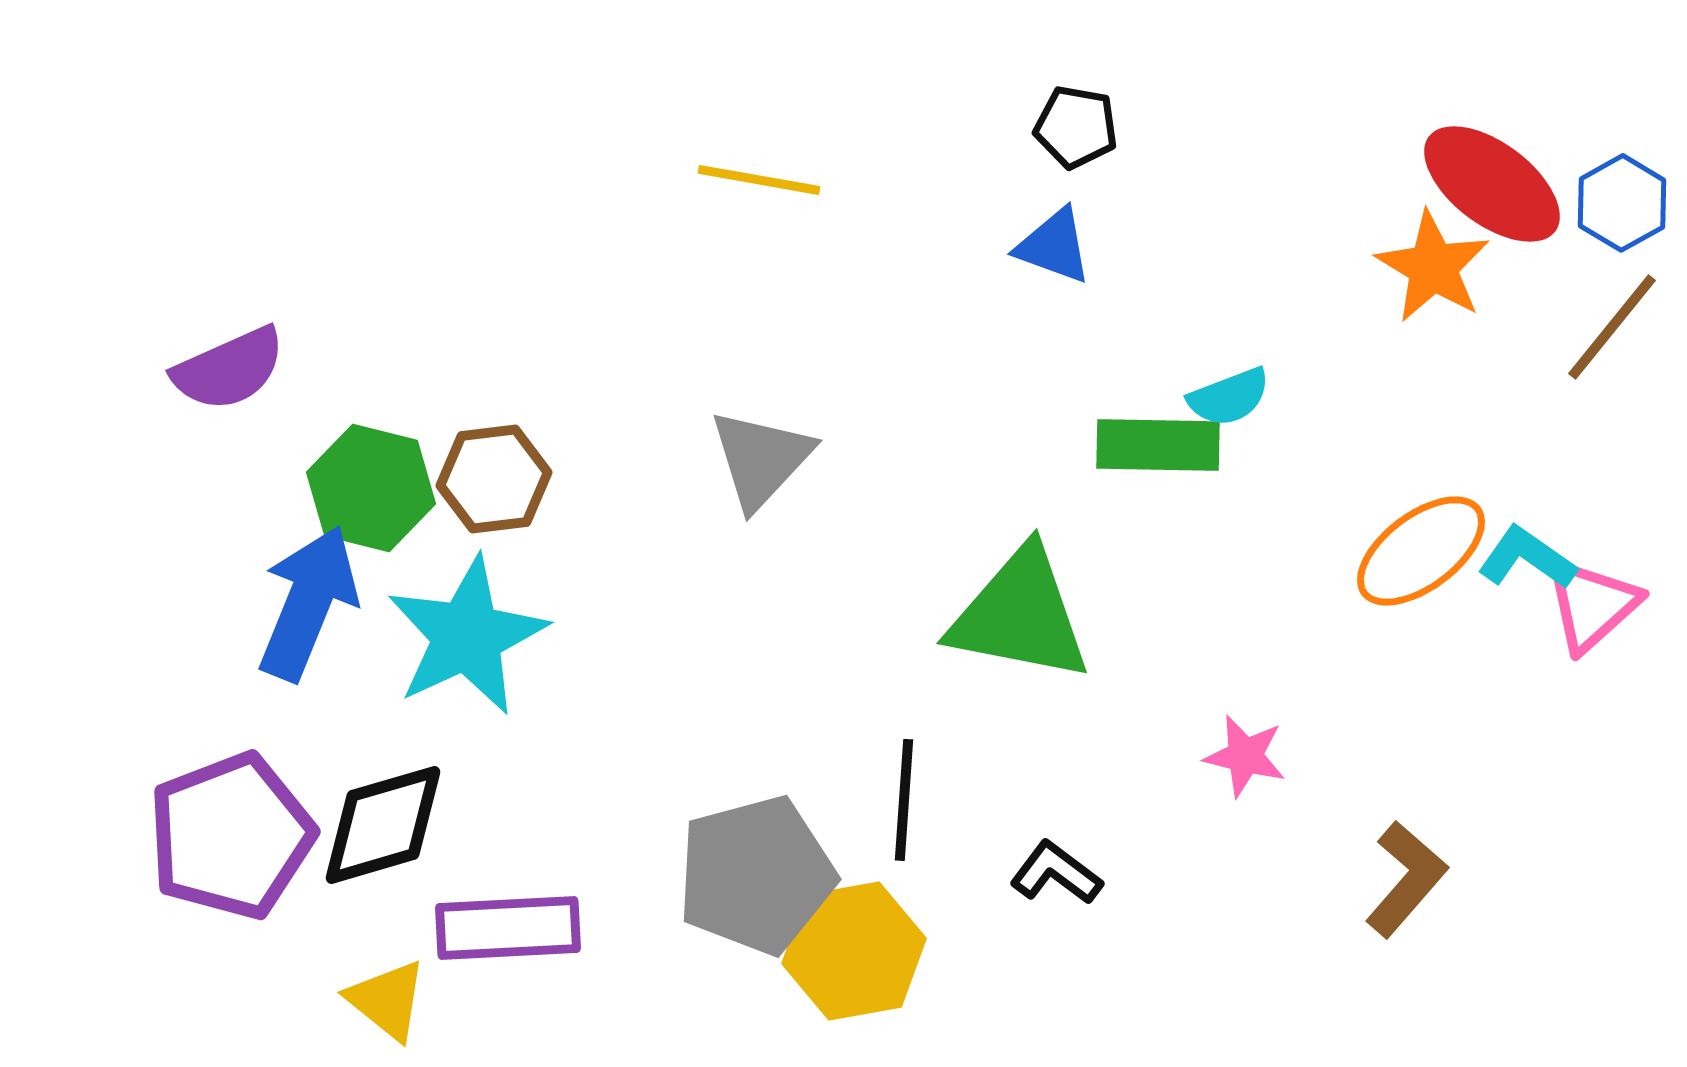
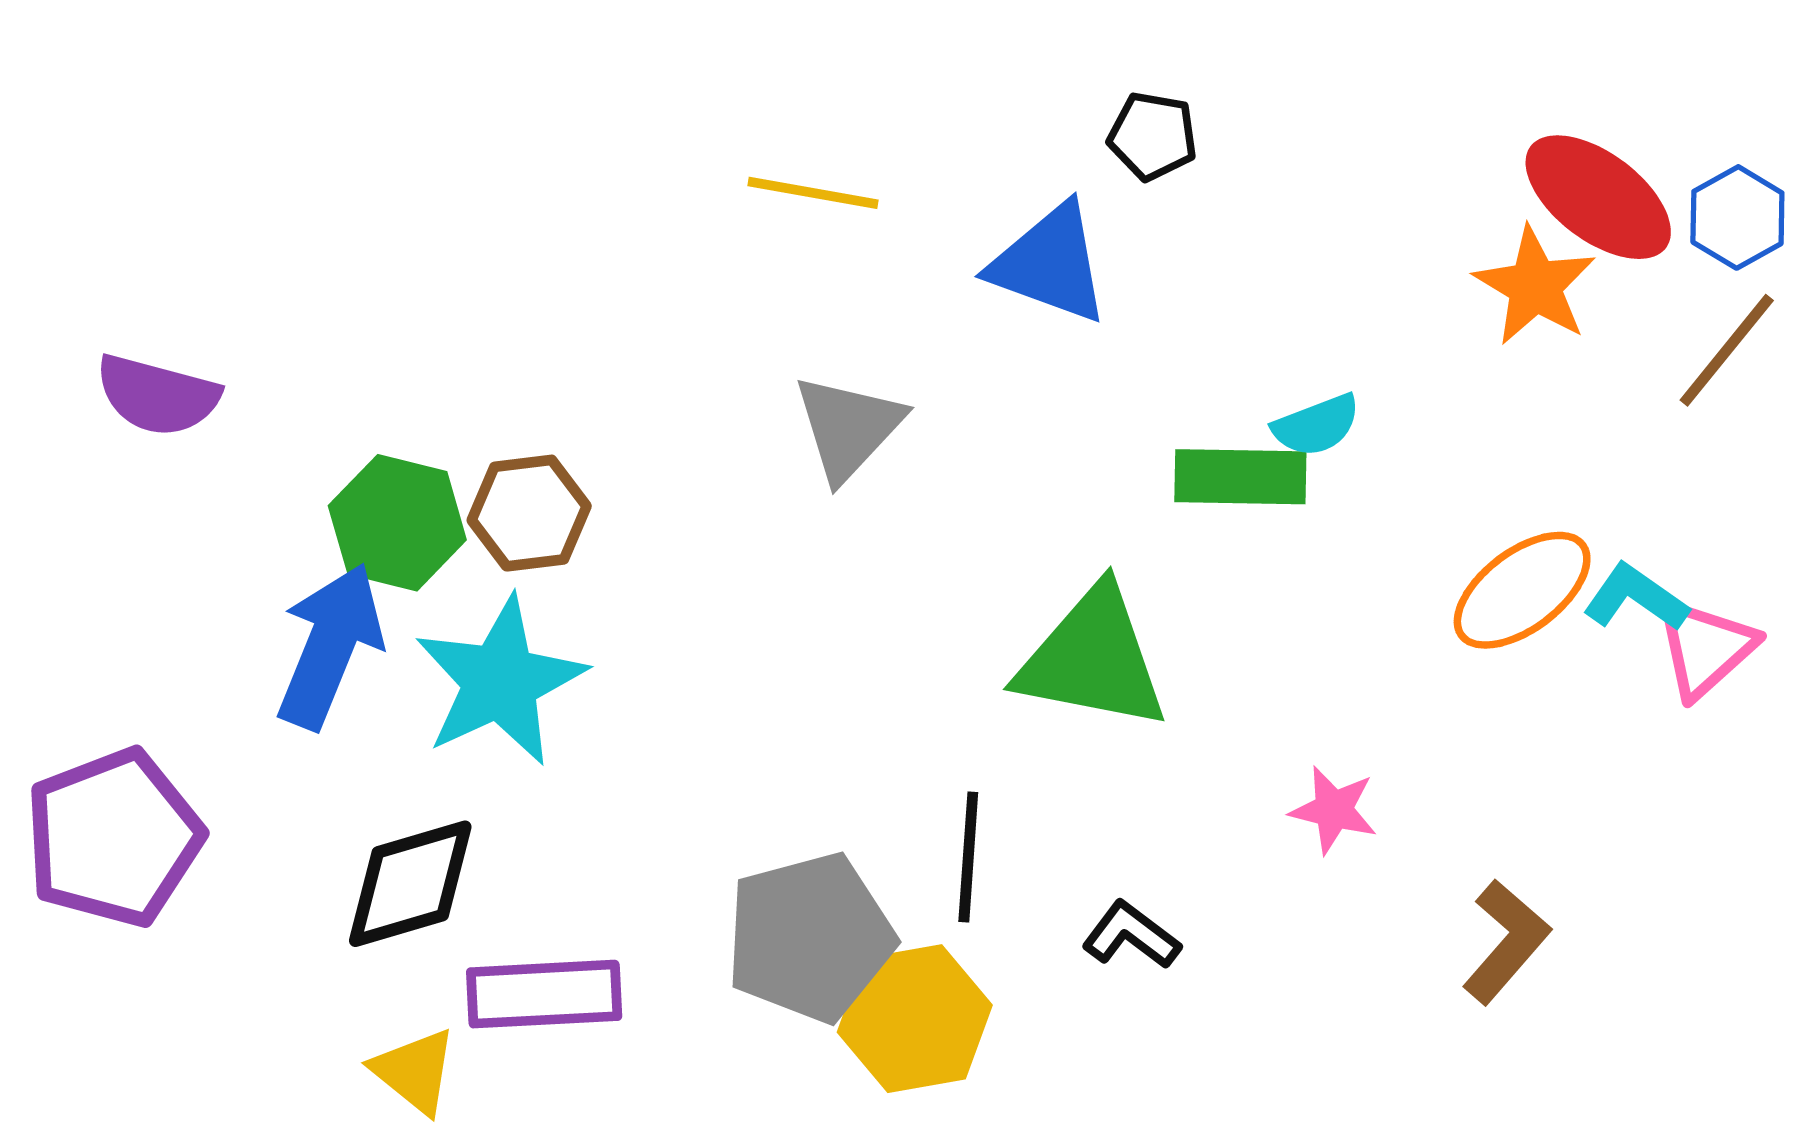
blue triangle: (1054, 246) -> (1050, 264), moved, size x1.5
purple semicircle: (229, 369) -> (157, 395), moved, turned 39
gray triangle: (761, 459) -> (848, 427), moved
purple pentagon: (231, 836) -> (113, 838), moved

